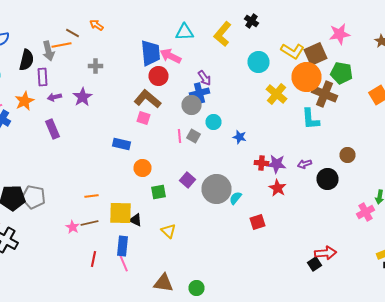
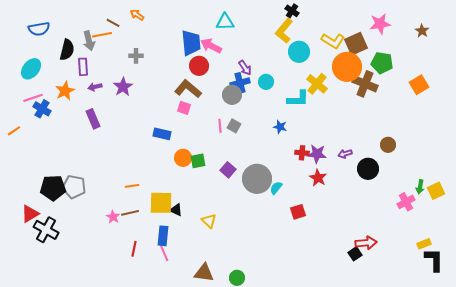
yellow L-shape: (222, 34) -> (284, 31), moved
cyan L-shape: (310, 119) -> (298, 99), moved, turned -85
cyan circle: (214, 122) -> (266, 82), moved
green square: (158, 192) -> (198, 161), moved

